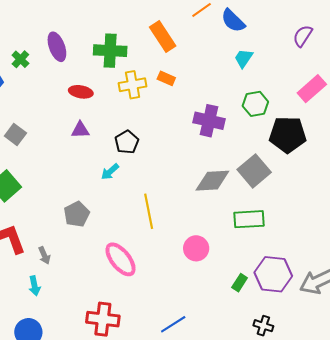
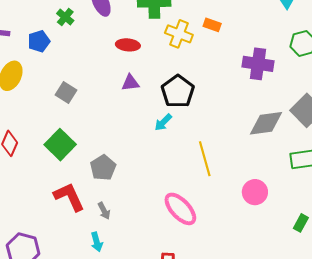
yellow cross: (133, 85) -> (179, 34), turned 36
black pentagon: (127, 142) -> (178, 91), size x1.4
gray pentagon: (77, 214) -> (103, 168), moved

